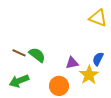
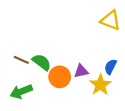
orange circle: (59, 86) -> (60, 77), moved

